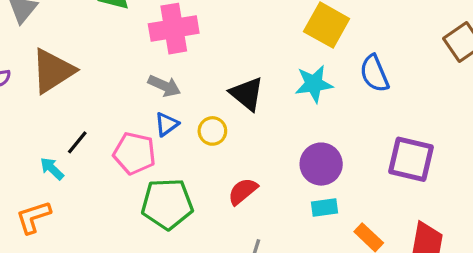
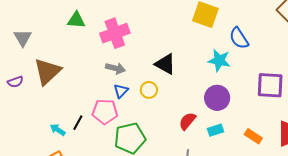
cyan star: (314, 84) -> (219, 60), moved, turned 30
black line: (77, 142) -> (78, 123), moved
red semicircle: (243, 191) -> (187, 121), moved
cyan rectangle: (324, 207) -> (215, 130), moved

